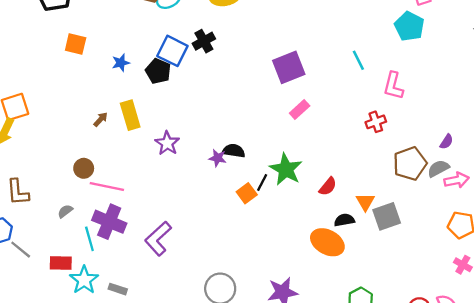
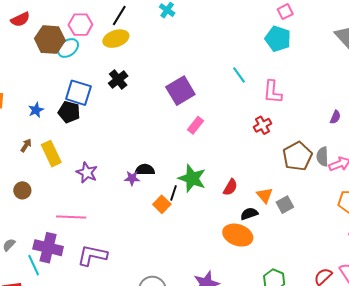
black cross: (204, 41) -> (118, 80), moved
brown arrow: (101, 119) -> (26, 145), moved
purple semicircle: (446, 142) -> (335, 117), moved
brown circle: (84, 168) -> (22, 190), moved
gray semicircle: (438, 168) -> (322, 157), turned -54
pink line: (107, 186) -> (71, 217), moved
gray square: (387, 216) -> (285, 205), size x0.7
purple L-shape: (158, 239) -> (92, 255), turned 64

